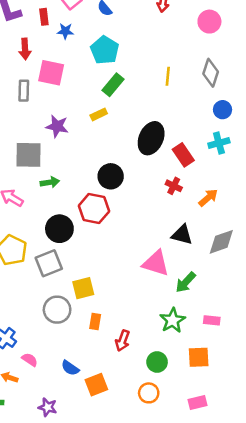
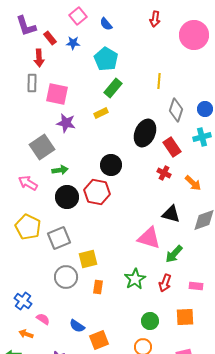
red rectangle: (44, 17) -> (50, 38), moved, turned -32
pink circle: (209, 22) -> (194, 35), size x1.5
pink square: (51, 73) -> (57, 94), moved
gray diamond: (211, 73) -> (176, 110), moved
gray rectangle: (24, 91) -> (32, 83), moved
gray square: (28, 155) -> (42, 147), turned -35
orange arrow: (208, 198) -> (193, 183), turned 84
black circle: (59, 229) -> (67, 197), moved
green star: (173, 320) -> (135, 279), moved
red arrow: (123, 341) -> (165, 283), moved

